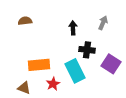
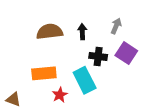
brown semicircle: (25, 21) -> (50, 32), moved, size x1.6
purple square: (111, 64) -> (126, 53), moved
brown triangle: (24, 88) -> (13, 99), moved

